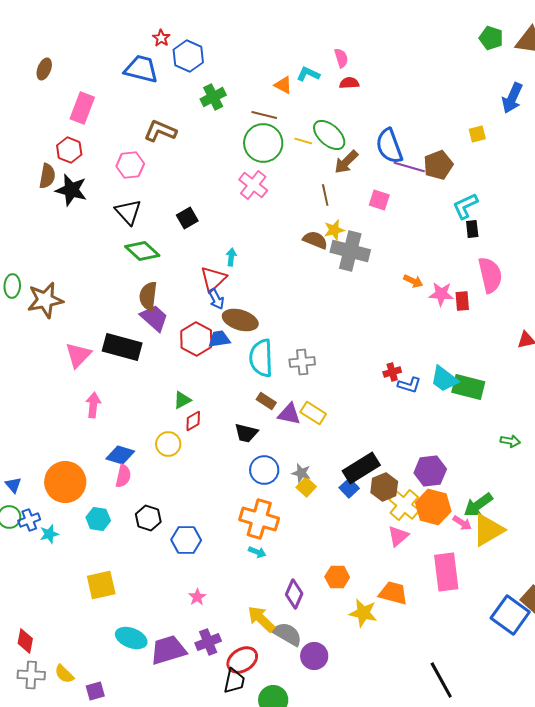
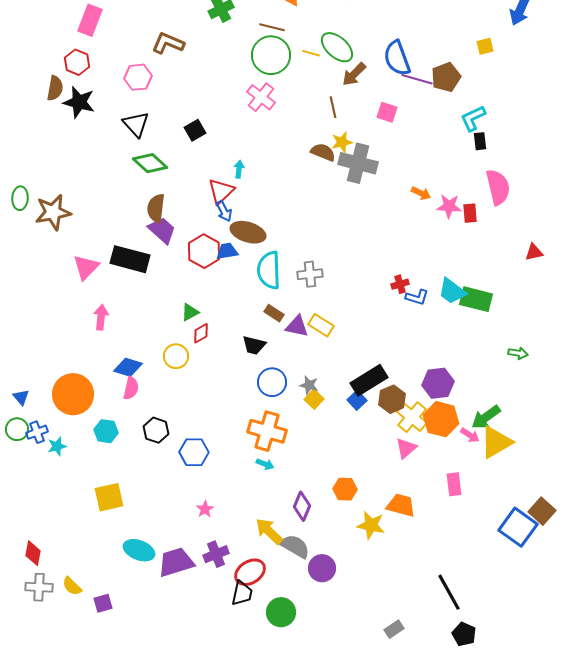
pink rectangle: (446, 572) -> (454, 484), size x0.6

